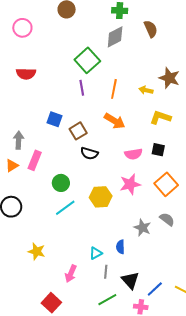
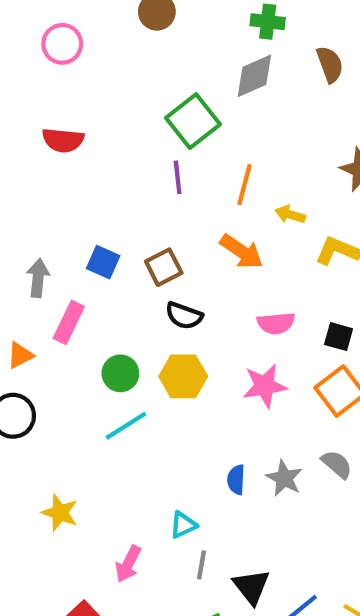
yellow arrow: (146, 90) -> (290, 215), moved
blue square: (54, 119) -> (103, 262), moved
black square: (158, 150) -> (339, 337), moved
orange triangle: (12, 166) -> (20, 355), moved
yellow hexagon: (101, 197) -> (183, 376), moved
blue semicircle: (120, 247) -> (236, 480), moved

